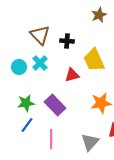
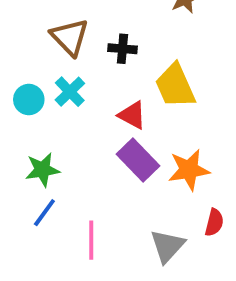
red triangle: (72, 75) -> (132, 115), turned 42
purple rectangle: (55, 105) -> (138, 160), moved

